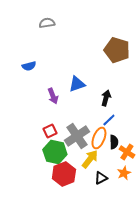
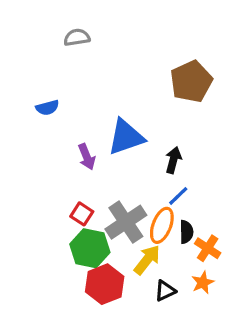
brown pentagon: (117, 50) -> (191, 81), turned 30
blue triangle: (77, 84) -> (126, 137), size x1.4
red square: (50, 131) -> (82, 214), turned -32

